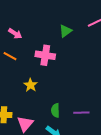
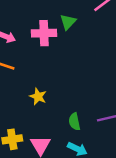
pink cross: (45, 55) -> (44, 33), moved

